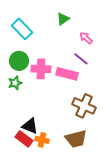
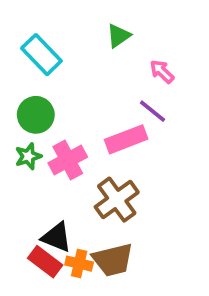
pink cross: (41, 69) -> (68, 160), moved, turned -30
pink rectangle: (67, 74) -> (126, 139), turned -35
brown cross: (84, 106) -> (117, 200), moved, turned 30
brown trapezoid: (76, 139) -> (113, 260), moved

